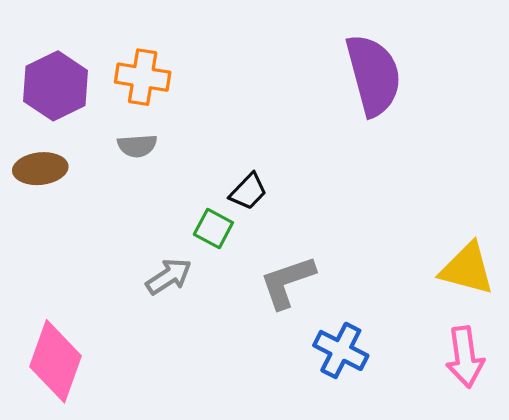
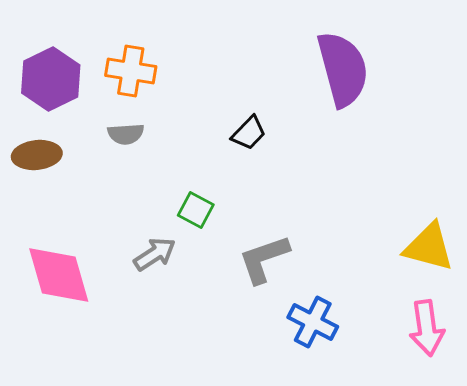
black trapezoid: (248, 191) -> (249, 133), moved
pink diamond: (56, 361) -> (59, 275), moved, turned -36

